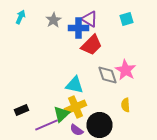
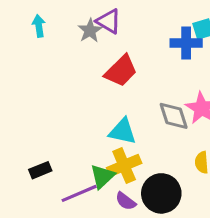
cyan arrow: (20, 17) -> (39, 26), turned -32
purple triangle: (90, 19) -> (109, 21), moved
blue cross: (78, 28) -> (186, 43), moved
red trapezoid: (92, 45) -> (121, 71), moved

